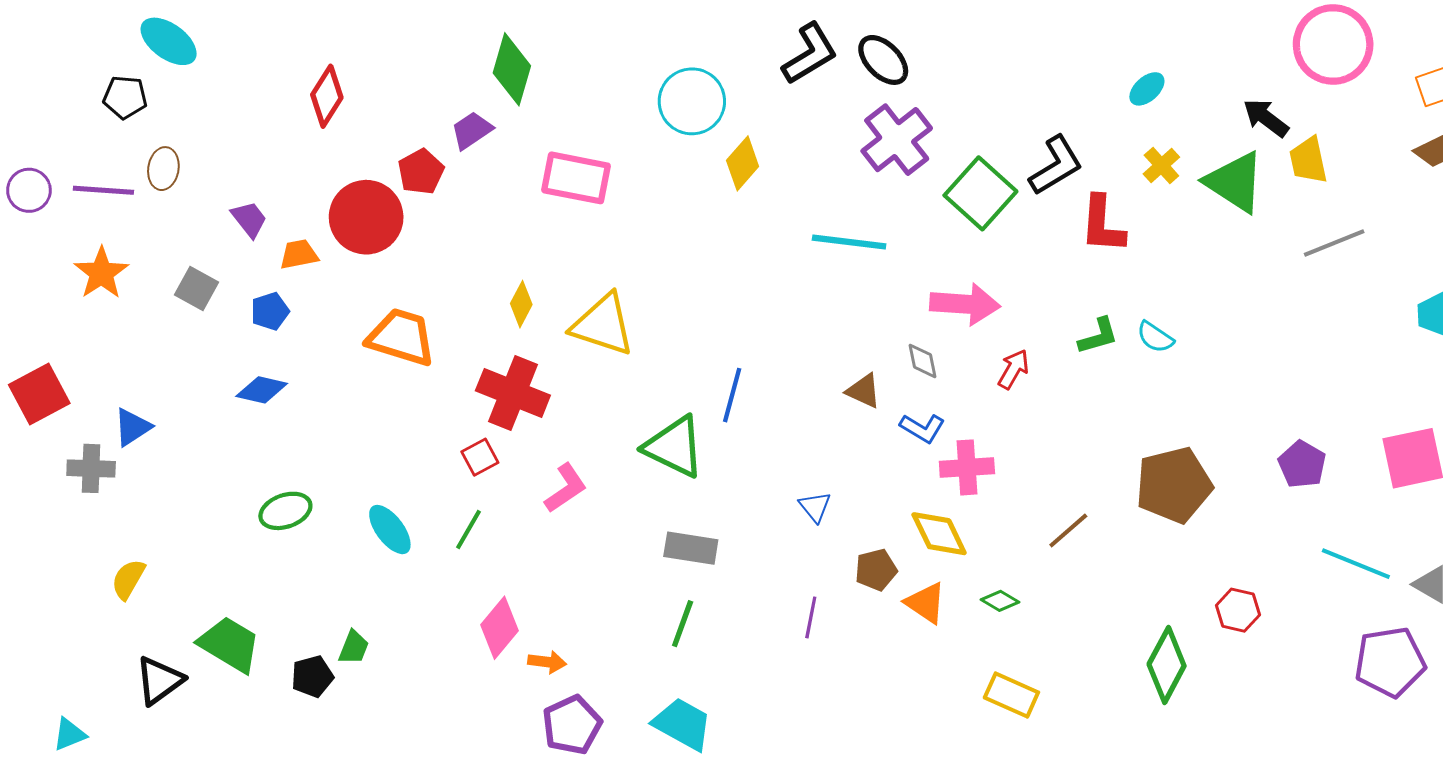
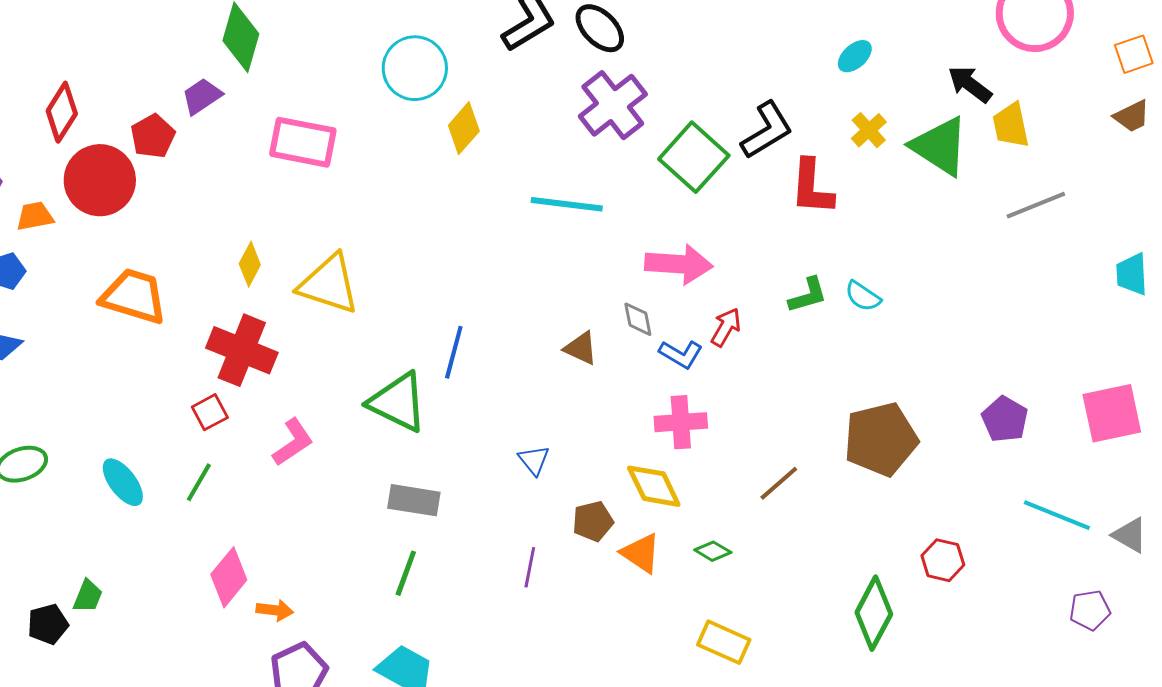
red diamond: (327, 96) -> (62, 112), moved
blue L-shape: (923, 428) -> (681, 354), moved
purple pentagon: (1390, 662) -> (1090, 610), size x0.6

